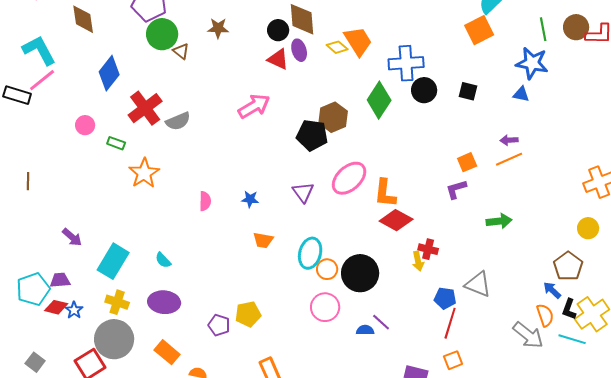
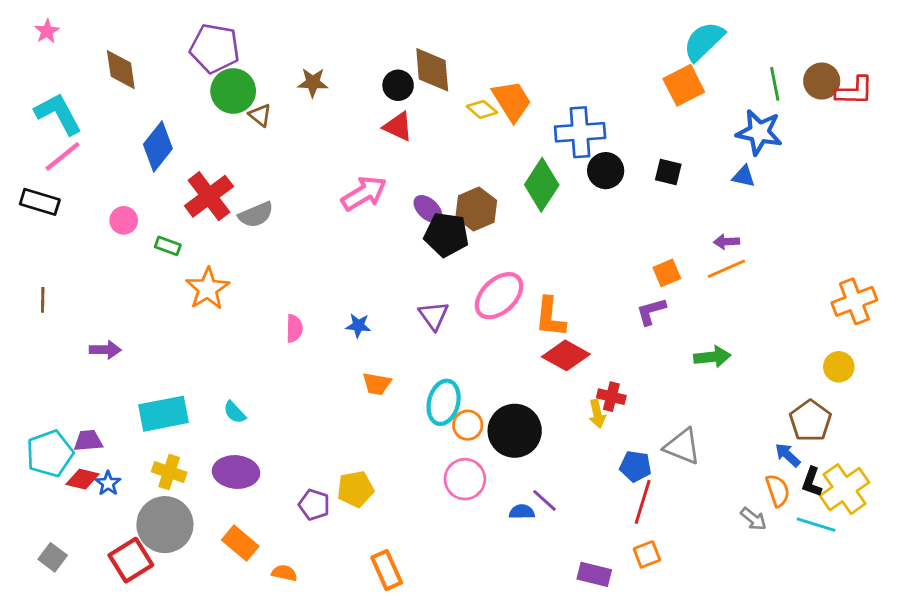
purple ellipse: (299, 50) -> (428, 209), moved, turned -30
black rectangle: (17, 95) -> (40, 202), moved
purple arrow: (72, 237) -> (105, 350), moved, turned -40
cyan rectangle: (113, 261) -> (163, 414), turned 48
gray arrow: (528, 335) -> (754, 519), size x0.6

